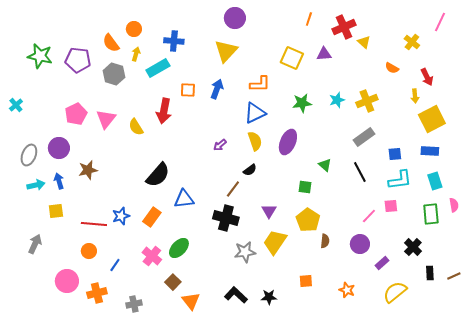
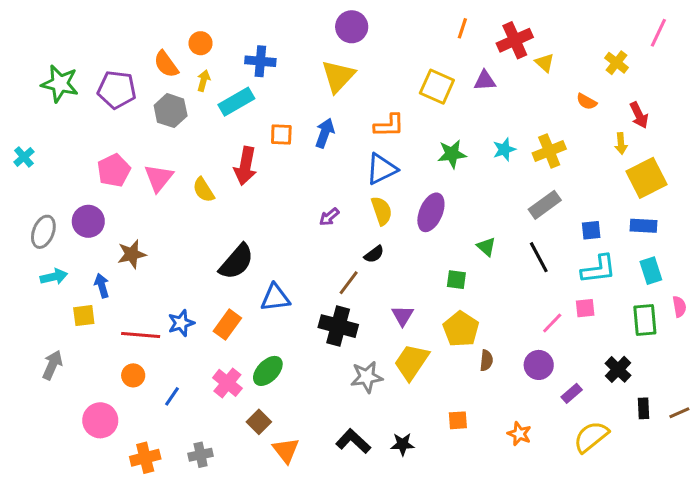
blue arrow: (59, 181) -> (102, 286), moved
orange cross: (97, 293) -> (145, 458), moved

